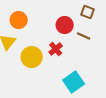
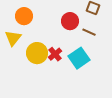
red cross: (56, 49) -> (55, 54), moved
cyan square: (74, 82) -> (79, 58), moved

